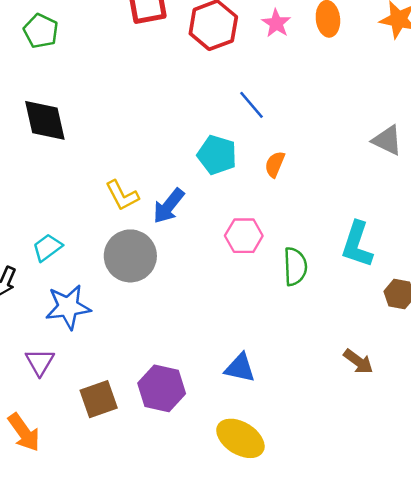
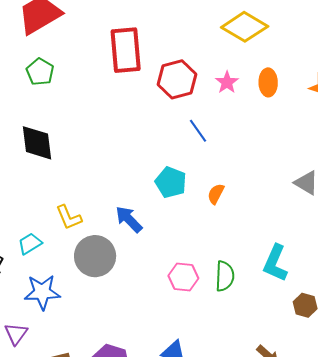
blue line: (252, 105) -> (198, 131), moved
yellow L-shape: (122, 195) -> (69, 217), moved
blue arrow: (169, 206) -> (129, 219), turned 92
pink hexagon: (244, 236) -> (183, 277), moved

